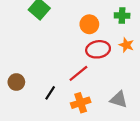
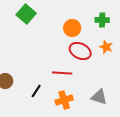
red ellipse: (98, 49) -> (80, 51), turned 35
red line: (78, 73) -> (62, 73), turned 42

